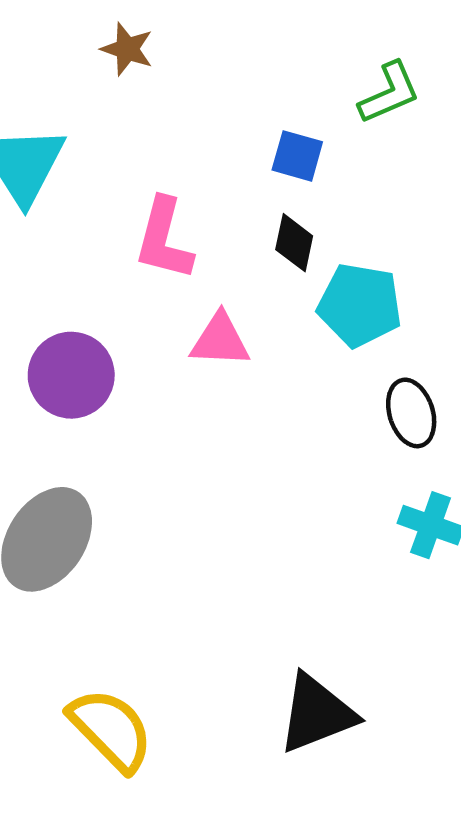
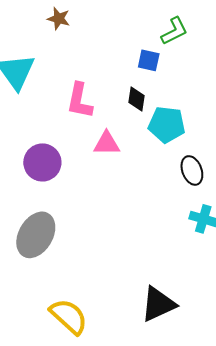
blue square: (297, 156) -> (149, 60), moved

